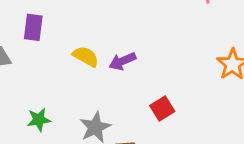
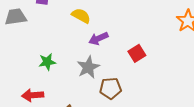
purple arrow: (122, 61) -> (98, 39), moved

